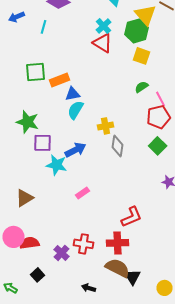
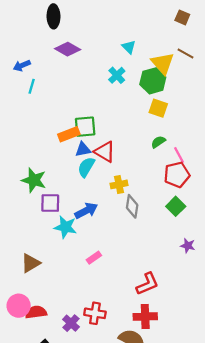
cyan line: (44, 27) -> (32, 86), moved
red triangle: (102, 43) -> (105, 152), moved
green square: (36, 72) -> (85, 127), moved
red cross: (118, 243) -> (145, 317), moved

